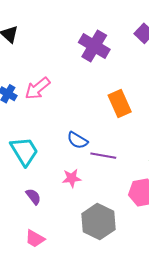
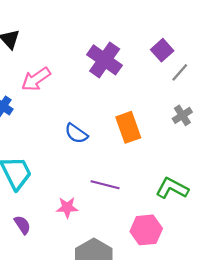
pink arrow: (38, 88) -> (36, 79), moved
blue semicircle: (77, 140) -> (76, 133), moved

